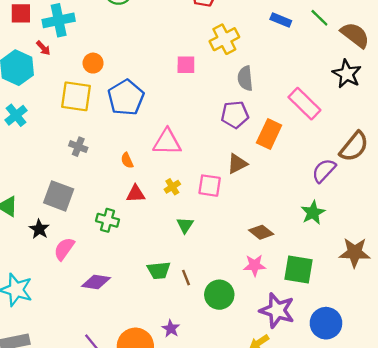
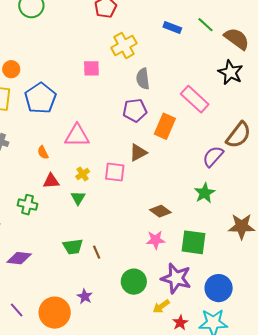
green triangle: (185, 225) -> (78, 198), moved
green circle: (219, 295) -> (134, 282), moved

